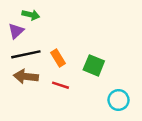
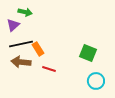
orange rectangle: (58, 58) -> (38, 49), moved
green square: (94, 65) -> (88, 53), moved

